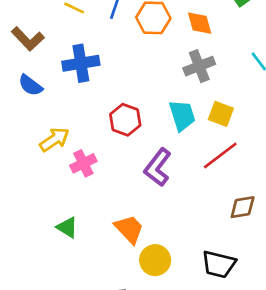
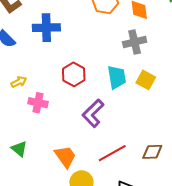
yellow arrow: (54, 139) -> (19, 82), size x0.7
red line: (220, 155) -> (112, 153), moved
pink cross: (83, 163) -> (38, 103), turned 30

